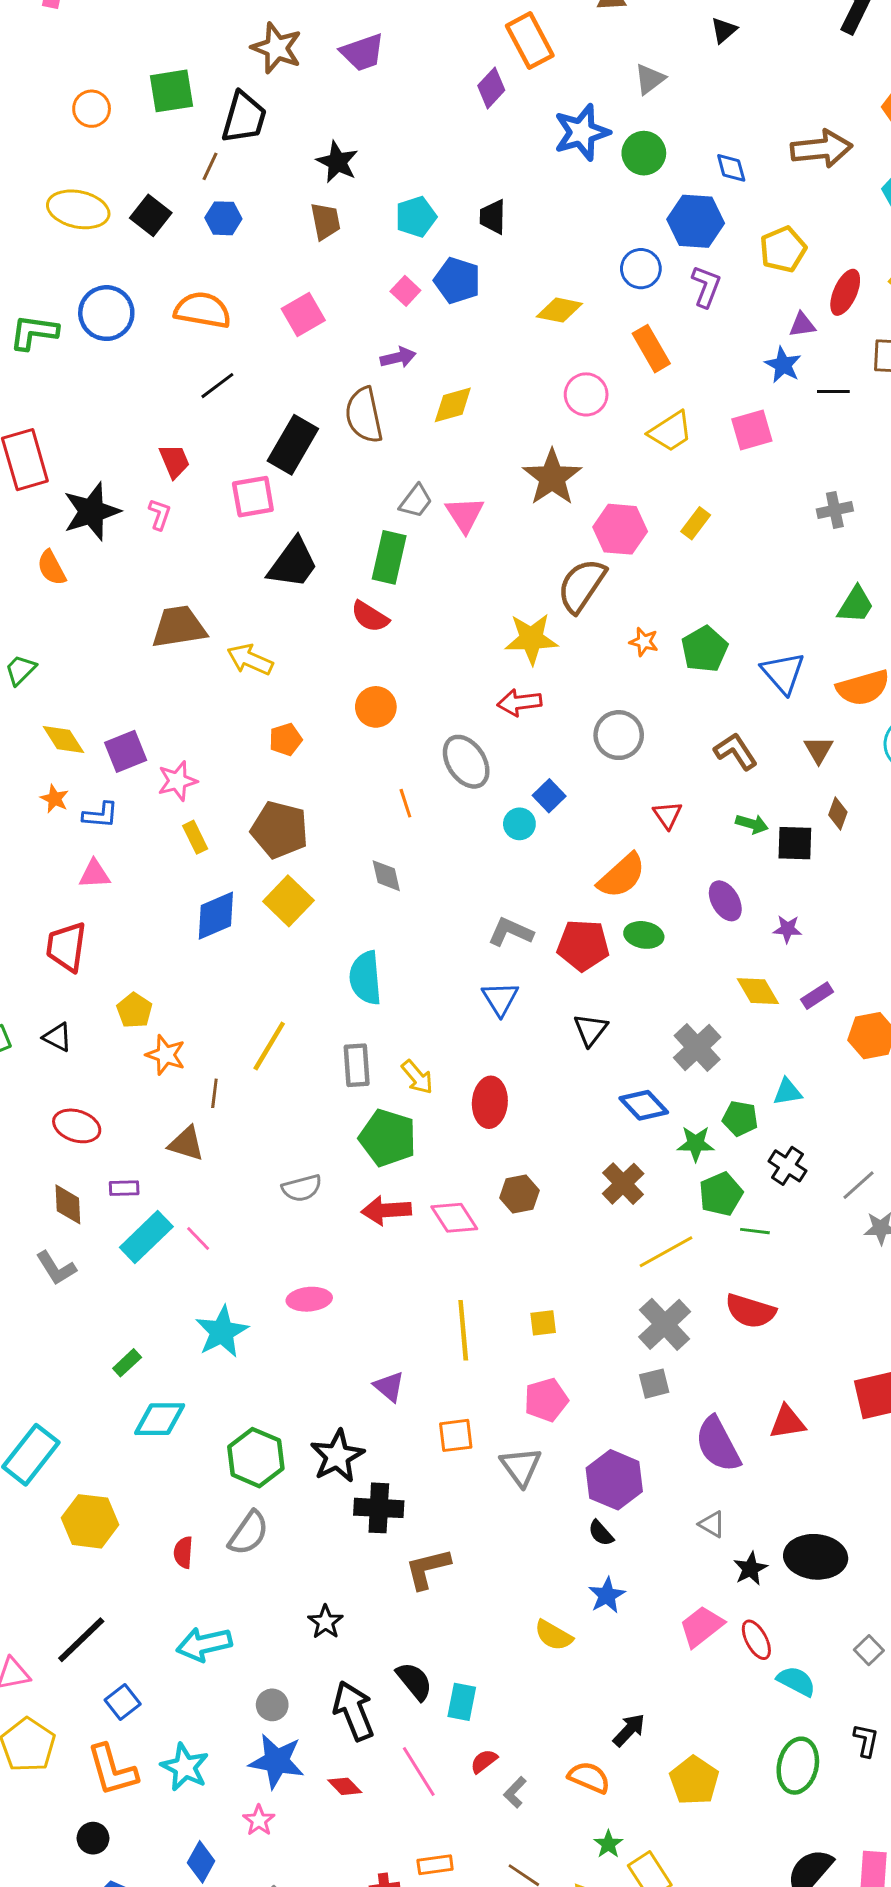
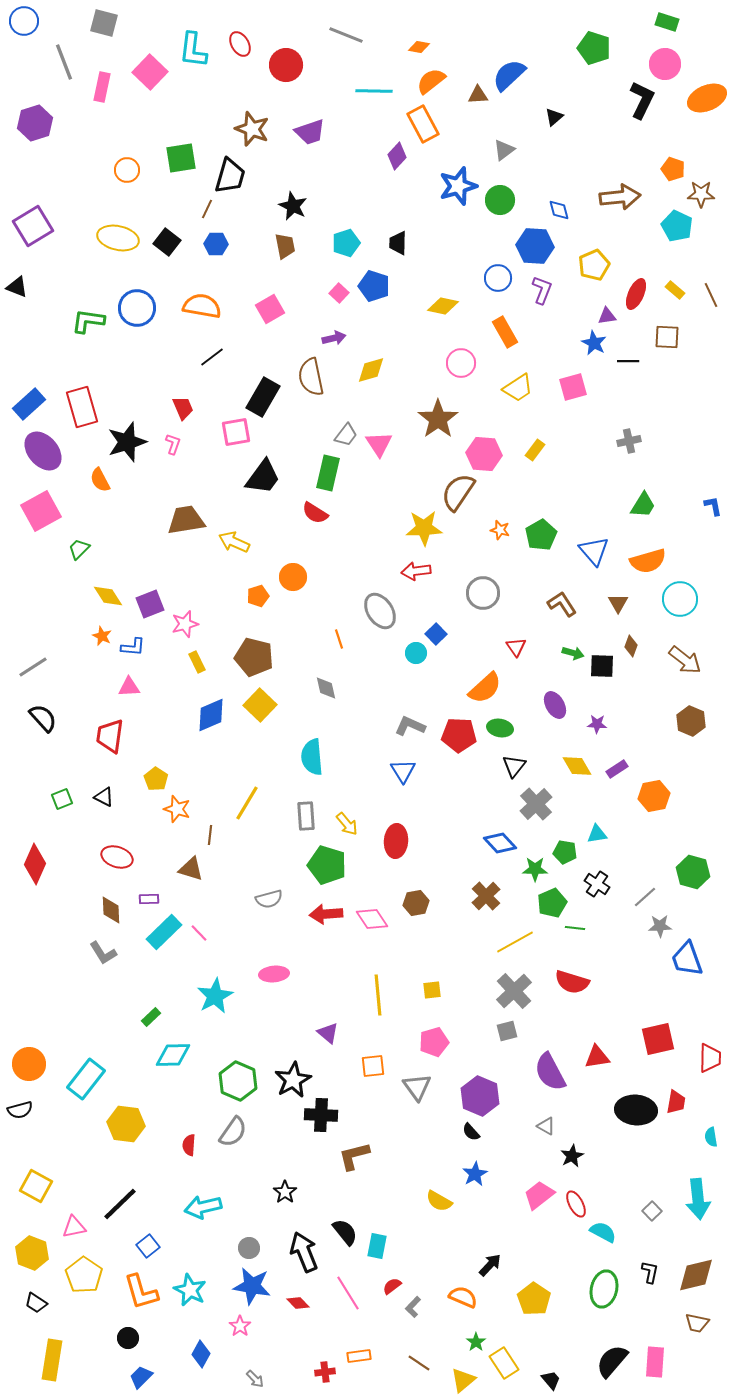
orange circle: (376, 707) -> (293, 577), moved
black triangle: (591, 1030) -> (514, 766), moved
black ellipse: (816, 1557) -> (636, 1110), moved

